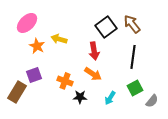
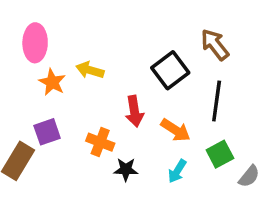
pink ellipse: (27, 23) -> (35, 43), turned -45
black square: (106, 27) -> (170, 70), moved
red arrow: (94, 51) -> (134, 111), moved
orange arrow: (93, 74) -> (175, 130), moved

